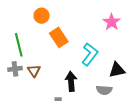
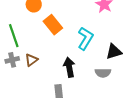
brown triangle: (34, 71) -> (31, 60), turned 32

